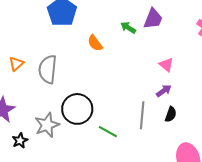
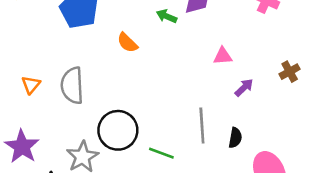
pink triangle: (166, 65) -> (223, 56), turned -35
purple arrow: (164, 91) -> (244, 88), moved
black semicircle: (171, 114) -> (235, 138), moved

